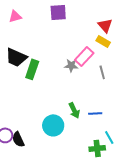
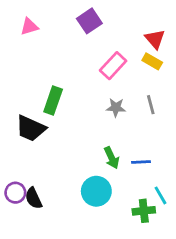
purple square: (58, 12) -> (89, 21), turned -30
pink rectangle: (84, 56) -> (113, 66), moved
black trapezoid: (16, 57) -> (31, 128), moved
gray star: (71, 65) -> (116, 107), moved
cyan circle: (53, 125) -> (96, 191), moved

